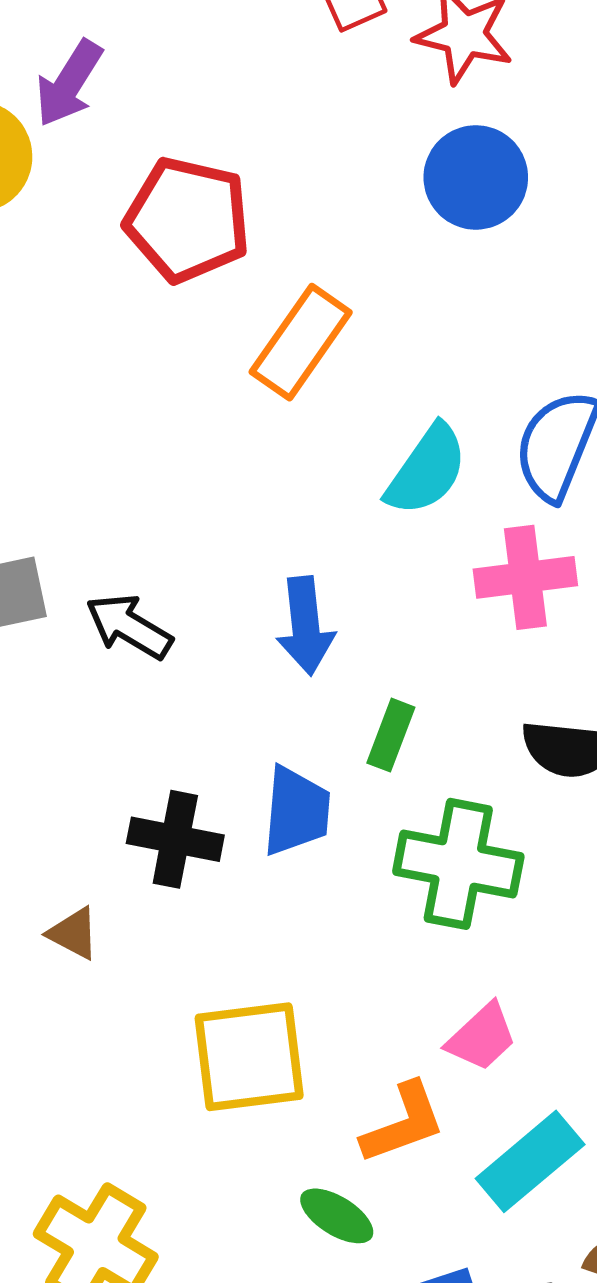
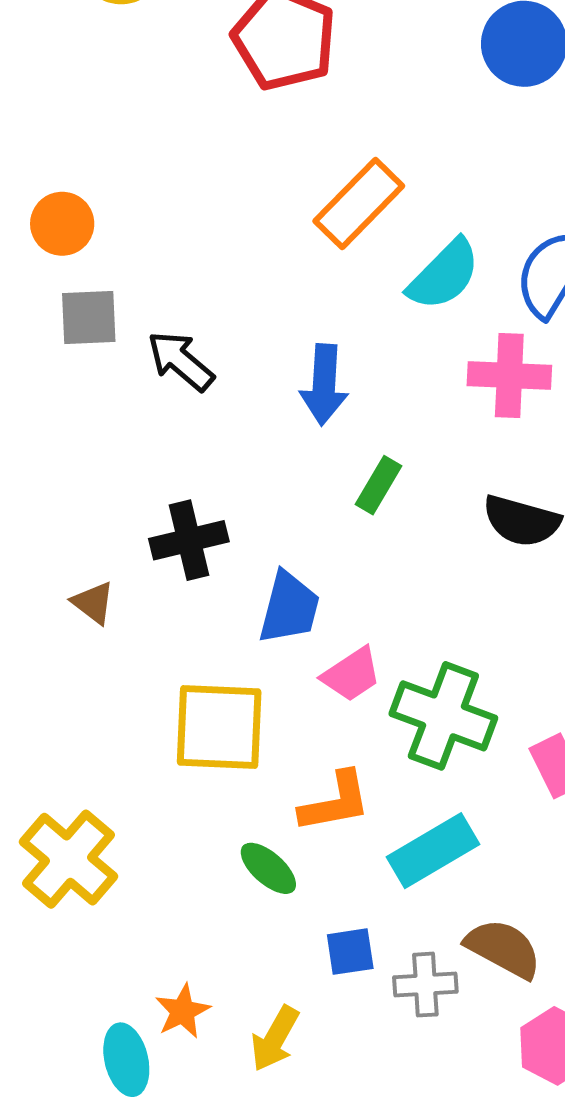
orange rectangle: (301, 342) -> (359, 203), moved
blue trapezoid: (296, 811) -> (289, 608), moved
black cross: (175, 839) -> (189, 540), turned -34
green cross: (458, 864) -> (443, 716), moved
pink trapezoid: (482, 1037) -> (351, 674), moved

